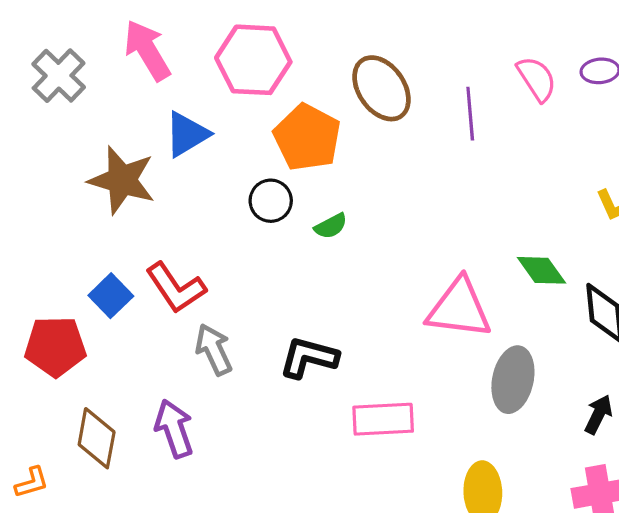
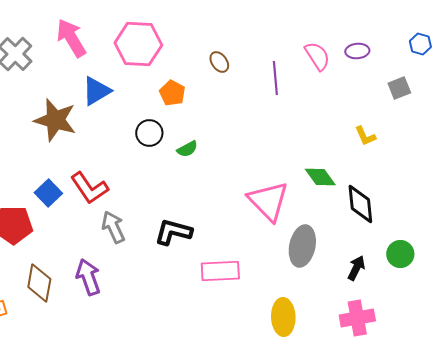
brown ellipse: (382, 88) -> (219, 62), size x0.5
orange pentagon: (307, 137) -> (172, 93), size x0.6
pink triangle: (459, 308) -> (268, 201), turned 39

